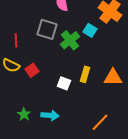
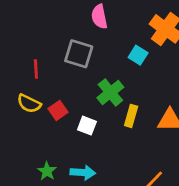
green cross: (70, 40) -> (110, 92), moved
white square: (64, 83) -> (87, 126), moved

